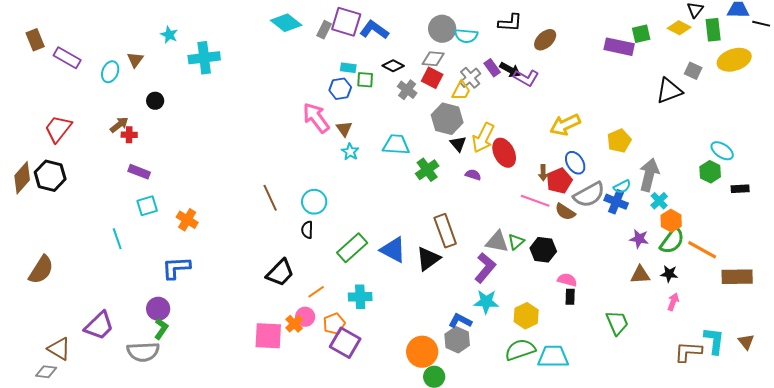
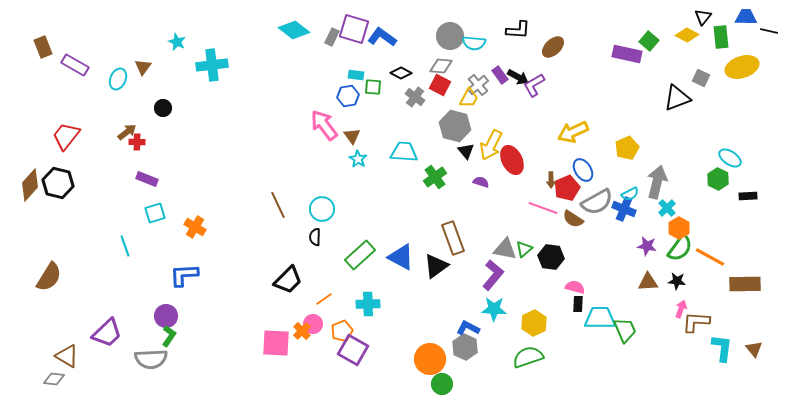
green square: (641, 34) -> (649, 41), turned -36
purple L-shape: (526, 78) -> (534, 85), turned 120
brown L-shape: (688, 352) -> (696, 322), moved
cyan trapezoid: (553, 357) -> (600, 318), moved

